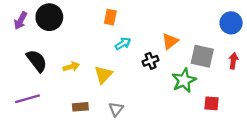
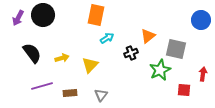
orange rectangle: (110, 17) -> (96, 15), size x1.5
red arrow: (233, 61) -> (203, 74), moved
purple line: (27, 99) -> (42, 86), moved

